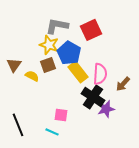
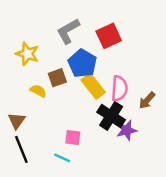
gray L-shape: (57, 26) -> (68, 31), turned -40
yellow star: (49, 45) -> (27, 54), moved
brown triangle: (14, 65) -> (17, 121), moved

